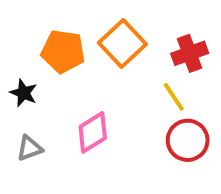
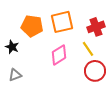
orange square: (122, 43) -> (62, 22), turned 30
pink diamond: (93, 132) -> (59, 55), moved

